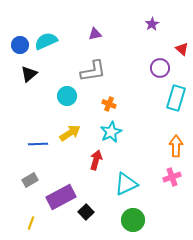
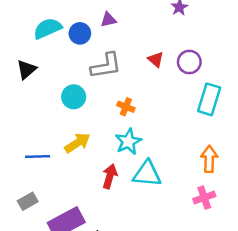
blue circle: (20, 45) -> (80, 33), moved
red triangle: (182, 49) -> (156, 60), moved
cyan triangle: (126, 184) -> (147, 174), moved, turned 30

